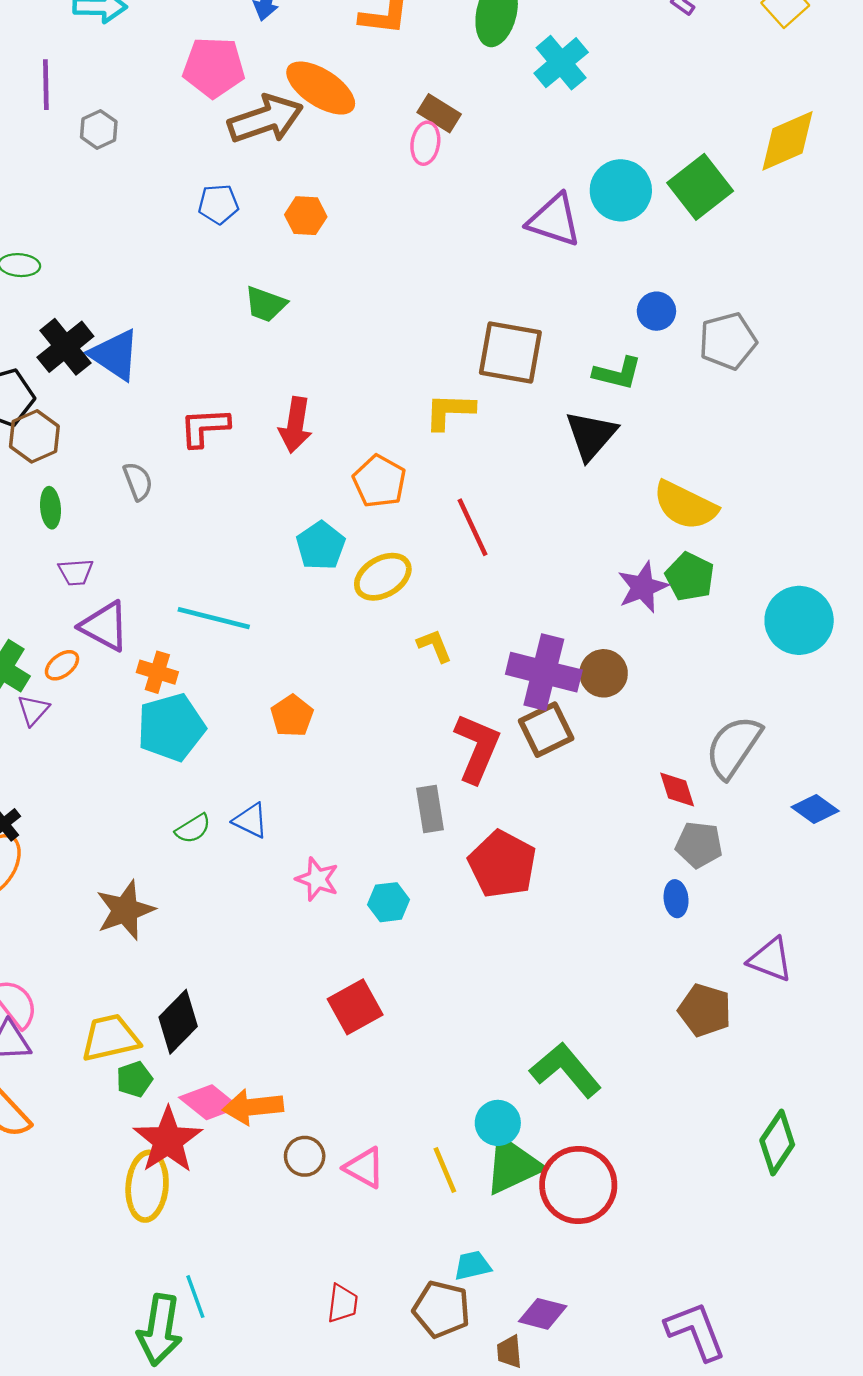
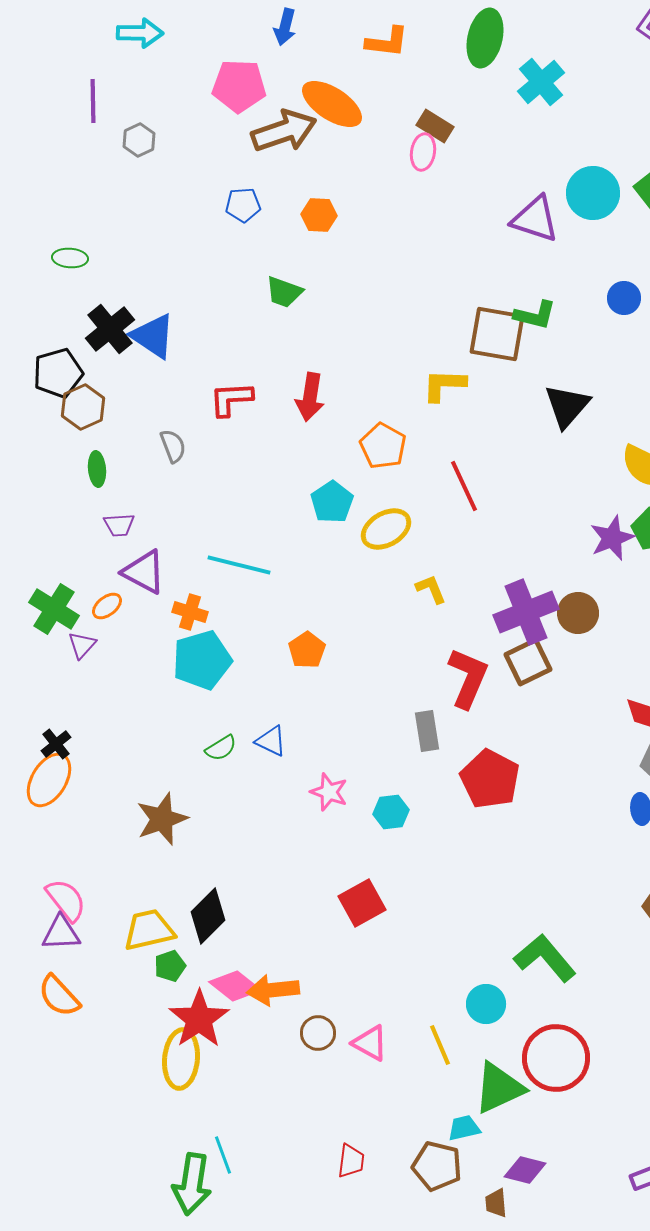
green L-shape: (617, 373) -> (535, 315), moved
purple cross: (544, 672) -> (526, 612), turned -36
green triangle: (513, 1165) -> (499, 1088), moved

